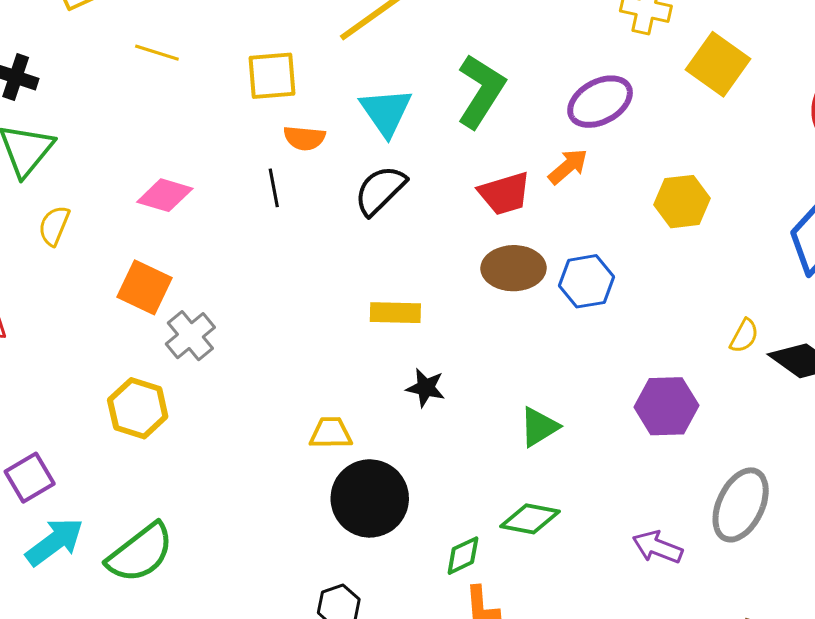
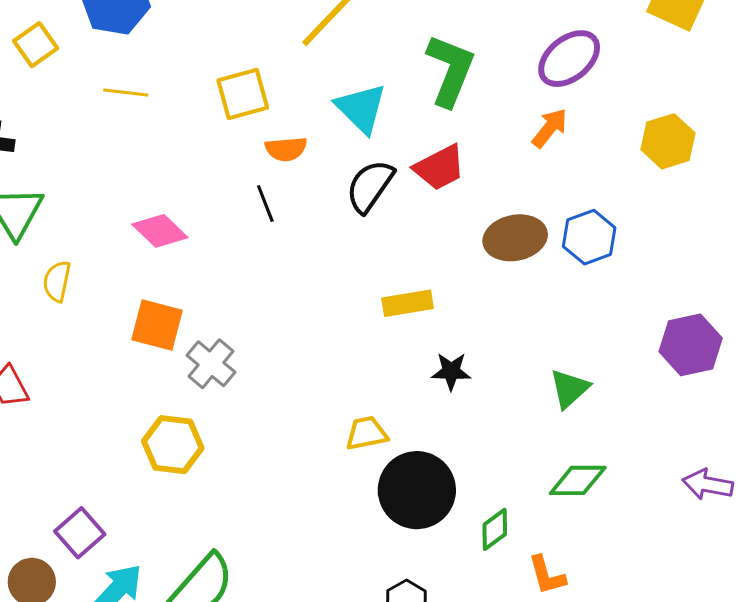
red trapezoid: (505, 194) -> (440, 168), moved
pink diamond: (165, 195) -> (160, 231), turned 38
green diamond: (463, 556) -> (495, 529), moved

